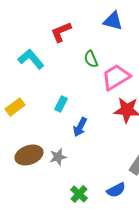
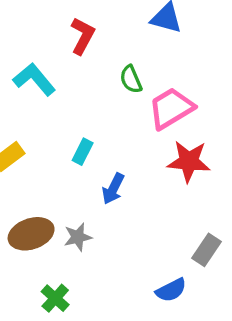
red L-shape: (61, 32) -> (83, 36), turned 140
green cross: (79, 194) -> (55, 298), moved

